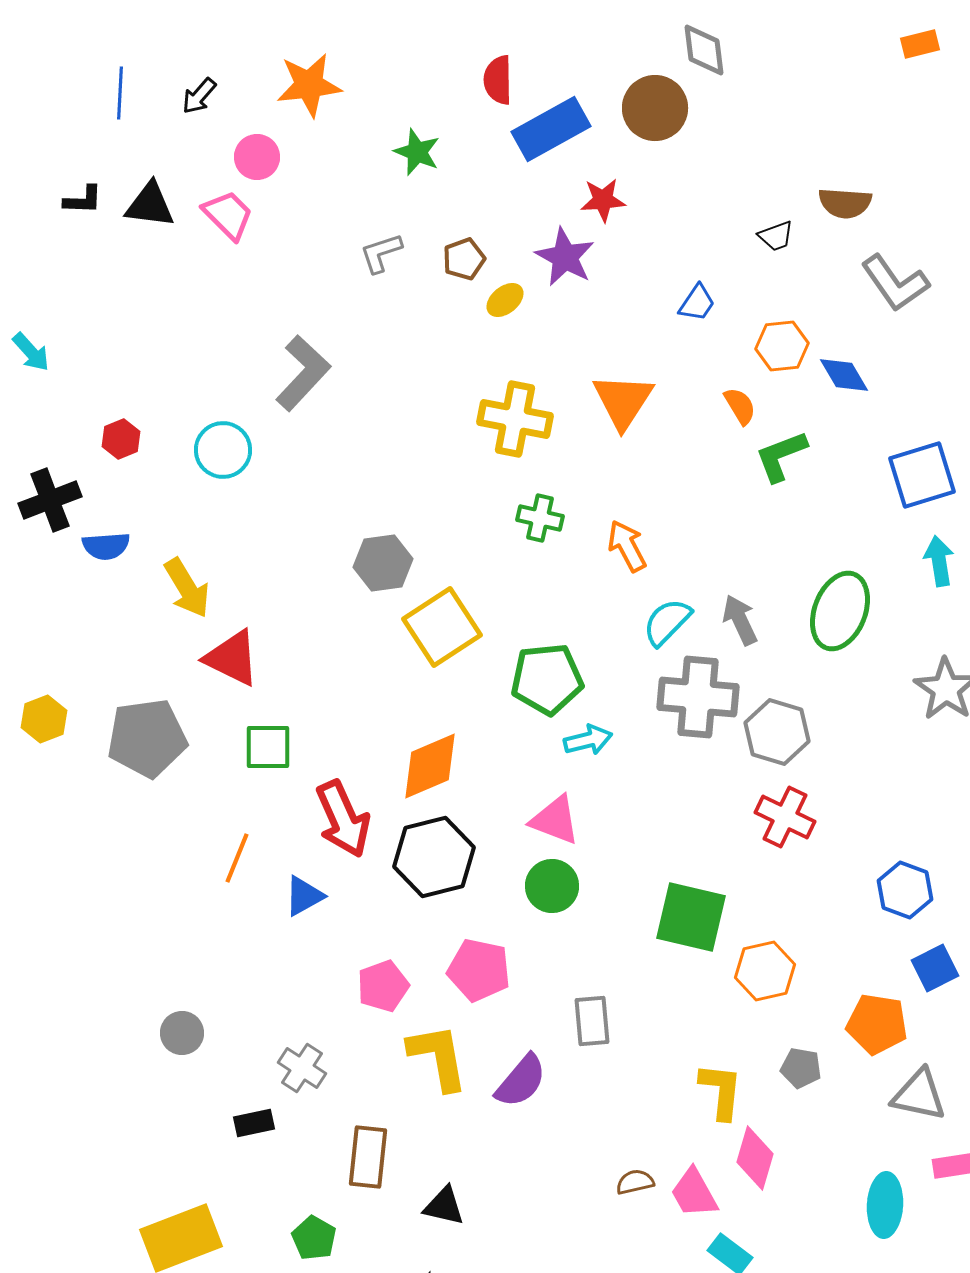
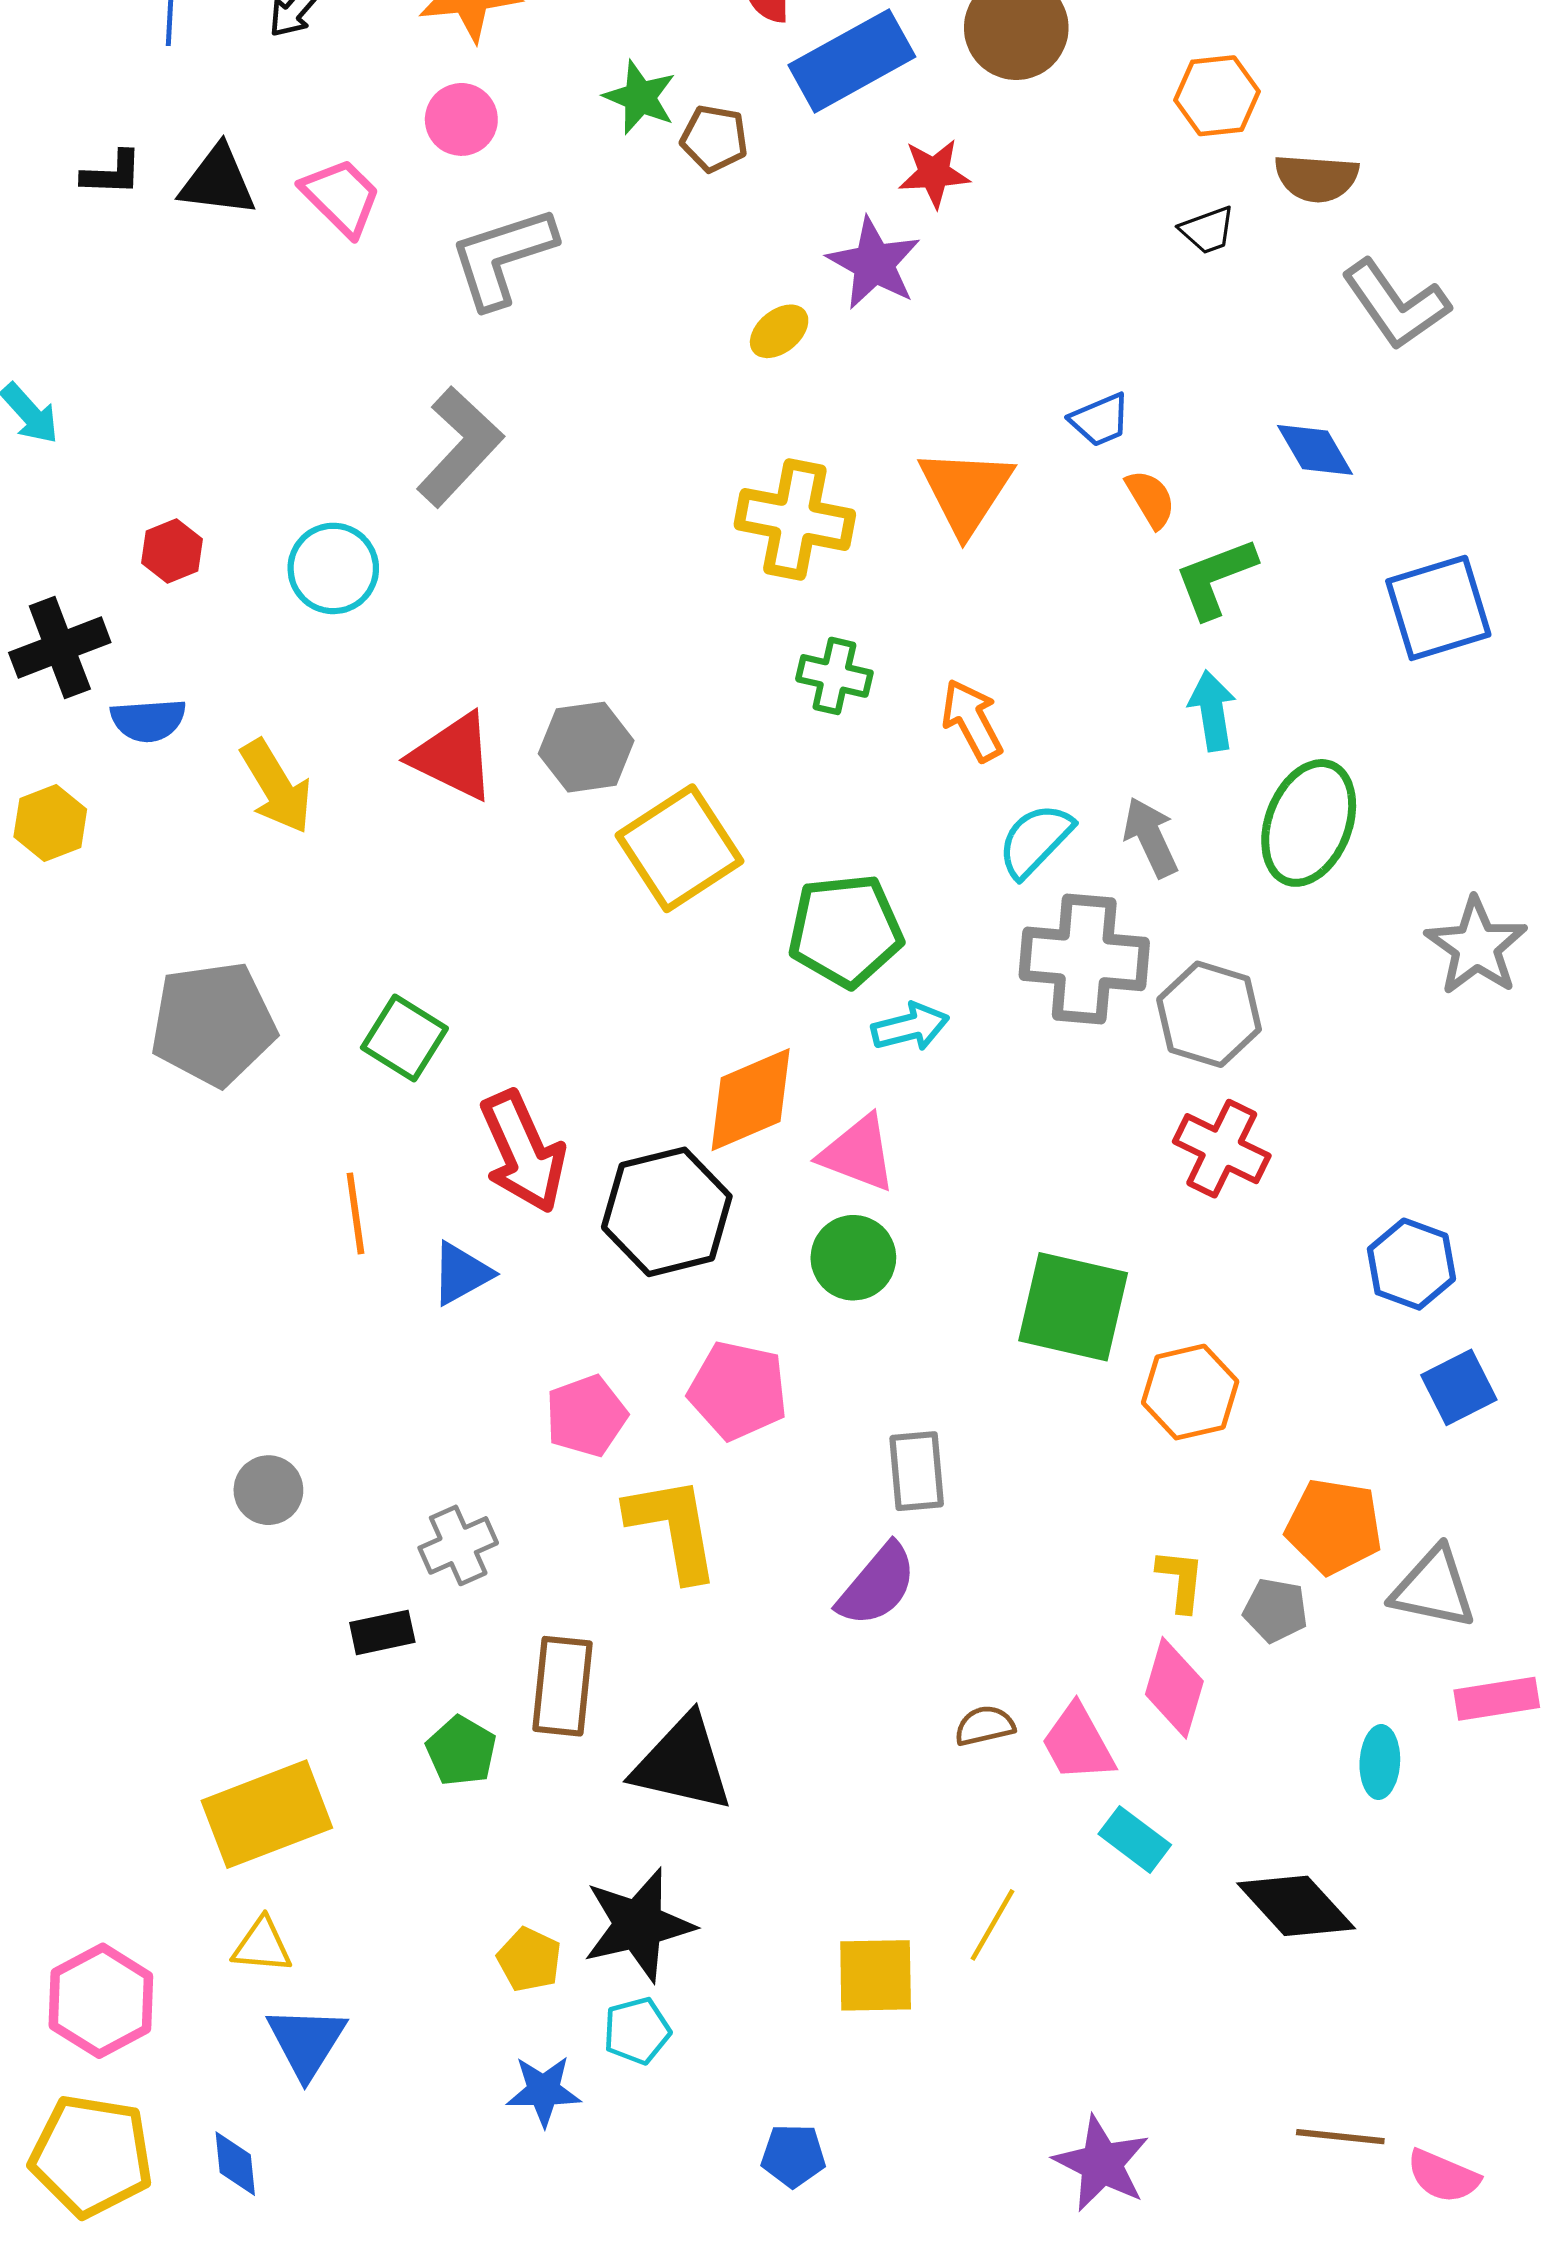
pink circle: (257, 157) -> (461, 119), moved
gray L-shape: (381, 253) -> (502, 257), moved, size x1.6
brown pentagon: (464, 259) -> (714, 138), moved, turned 30
blue trapezoid: (697, 303) -> (1100, 420), moved, turned 33
orange hexagon: (782, 346) -> (1217, 96), moved
cyan arrow: (939, 561) -> (1212, 711), moved
red triangle: (232, 658) -> (453, 757), moved
yellow hexagon: (44, 719) -> (50, 823), moved
green square: (268, 747) -> (404, 1038), turned 32
orange diamond: (430, 766) -> (751, 1100), moved
orange line: (237, 858) -> (355, 1213), turned -30
orange pentagon: (877, 1024) -> (1334, 1526), moved
gray cross: (302, 1068) -> (458, 1545), turned 33
gray pentagon: (801, 1068) -> (1275, 1610), moved
purple semicircle: (521, 1081) -> (877, 1585), moved
yellow L-shape: (721, 1091) -> (1181, 1580), moved, size x0.7
cyan ellipse: (885, 1205) -> (1380, 1762), size x0.7
black triangle: (444, 1206) -> (683, 1764), size x1.6
green pentagon: (314, 1238) -> (461, 1751), moved

